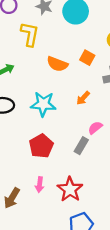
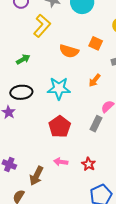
yellow L-shape: (30, 34) -> (42, 26), turned 35
pink arrow: (40, 185) -> (61, 162), turned 96
red star: (70, 189) -> (89, 164), size x0.6

